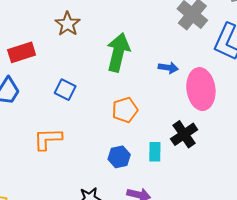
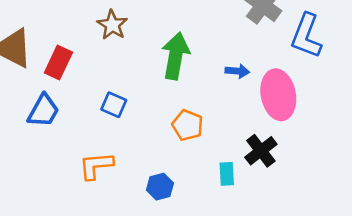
red rectangle: (22, 52) -> (58, 63), turned -44
orange pentagon: (125, 110) -> (188, 125), turned -30
blue hexagon: (119, 157) -> (160, 187), moved

